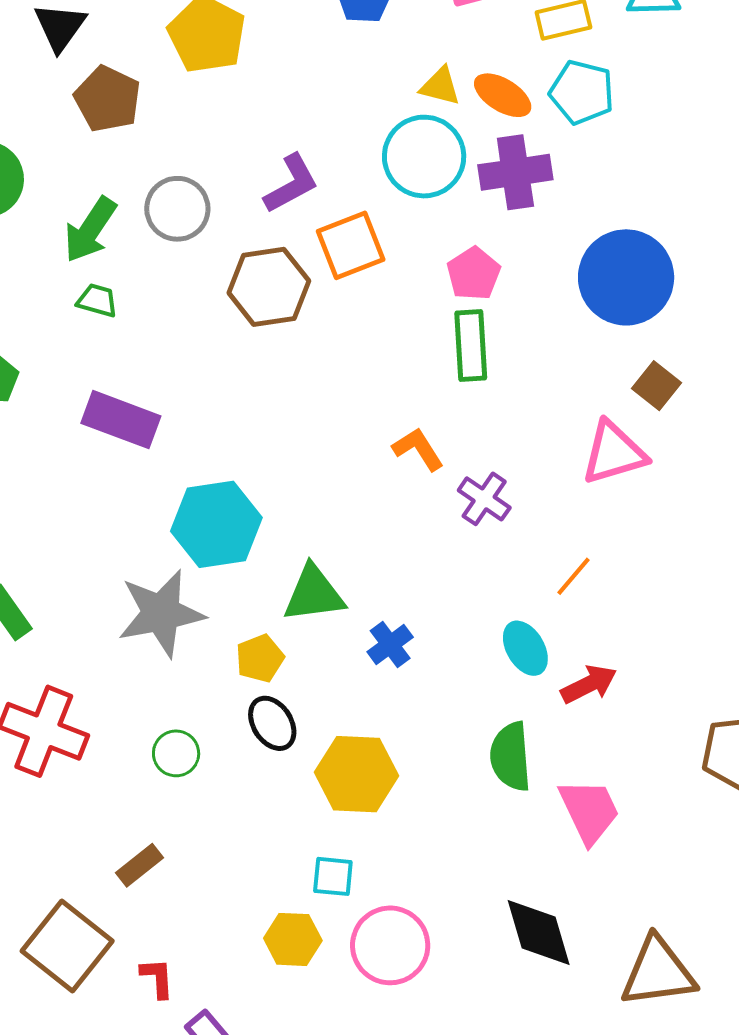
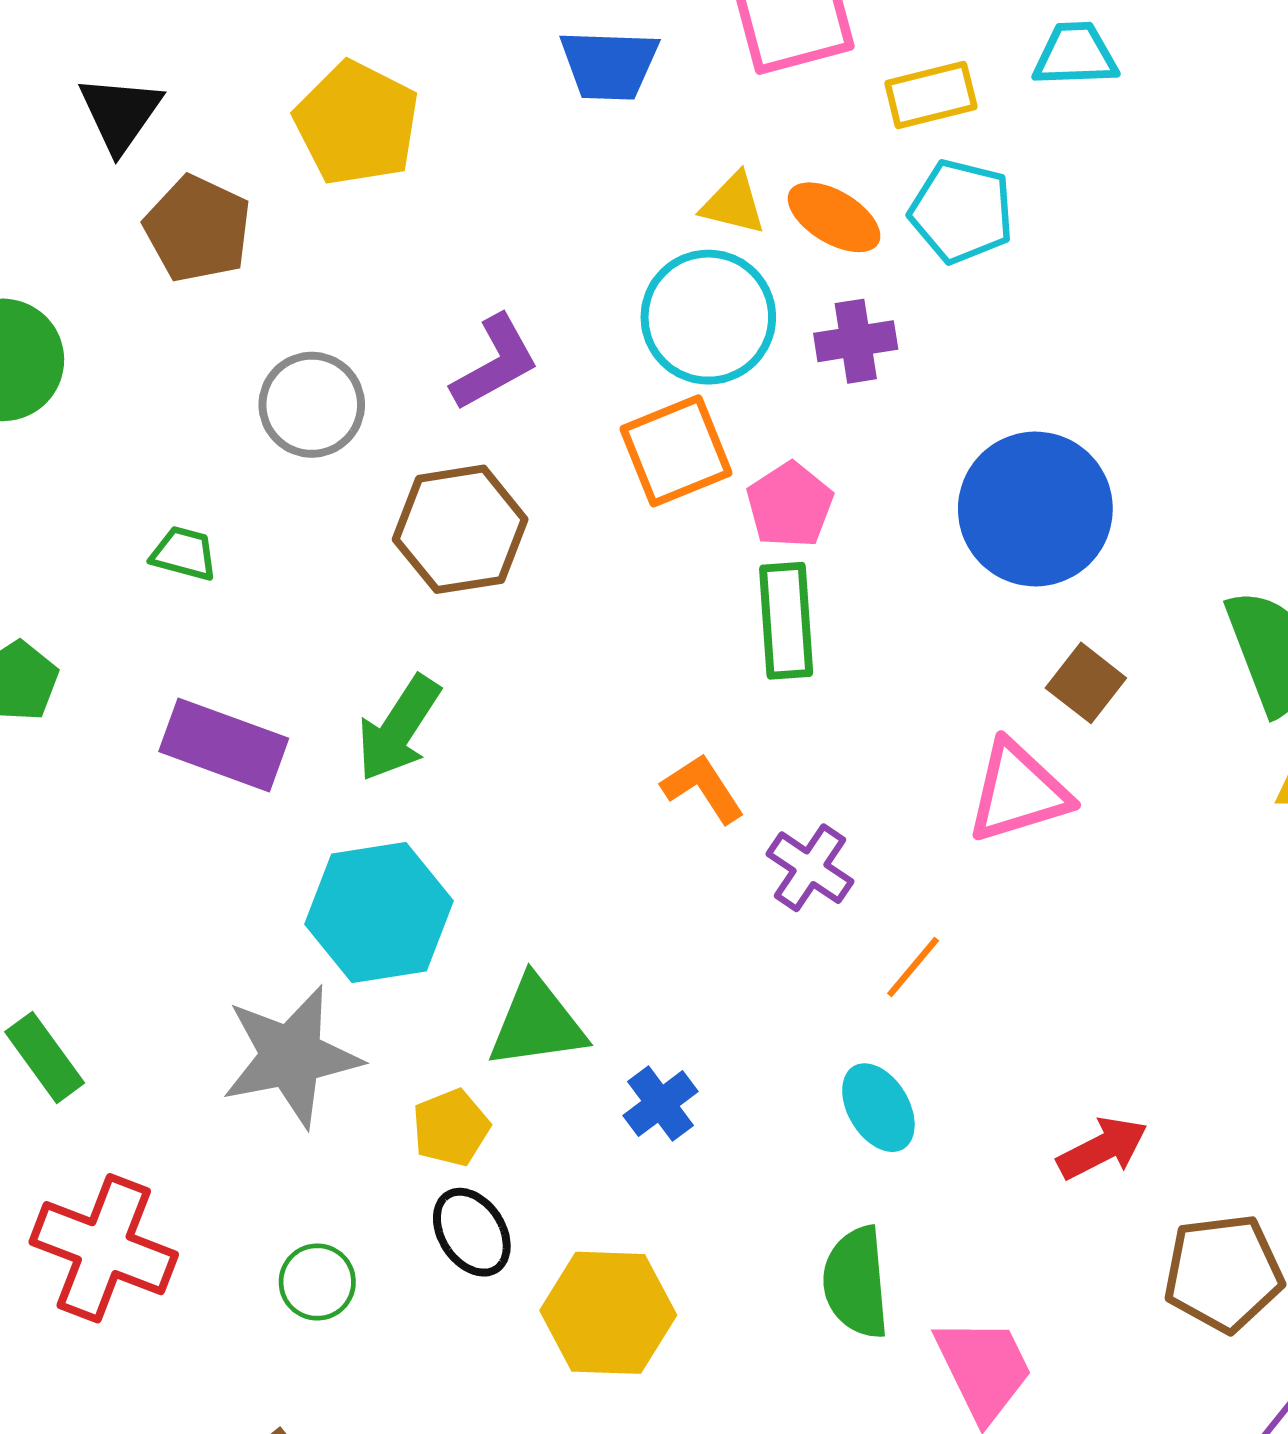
purple cross: (515, 172) -> (856, 341), size x0.7
green arrow: (90, 230) -> (399, 728), moved
orange square: (351, 245) -> (676, 451), moved
orange line: (574, 576) -> (913, 967), moved
red arrow: (589, 684) -> (1102, 1148), moved

